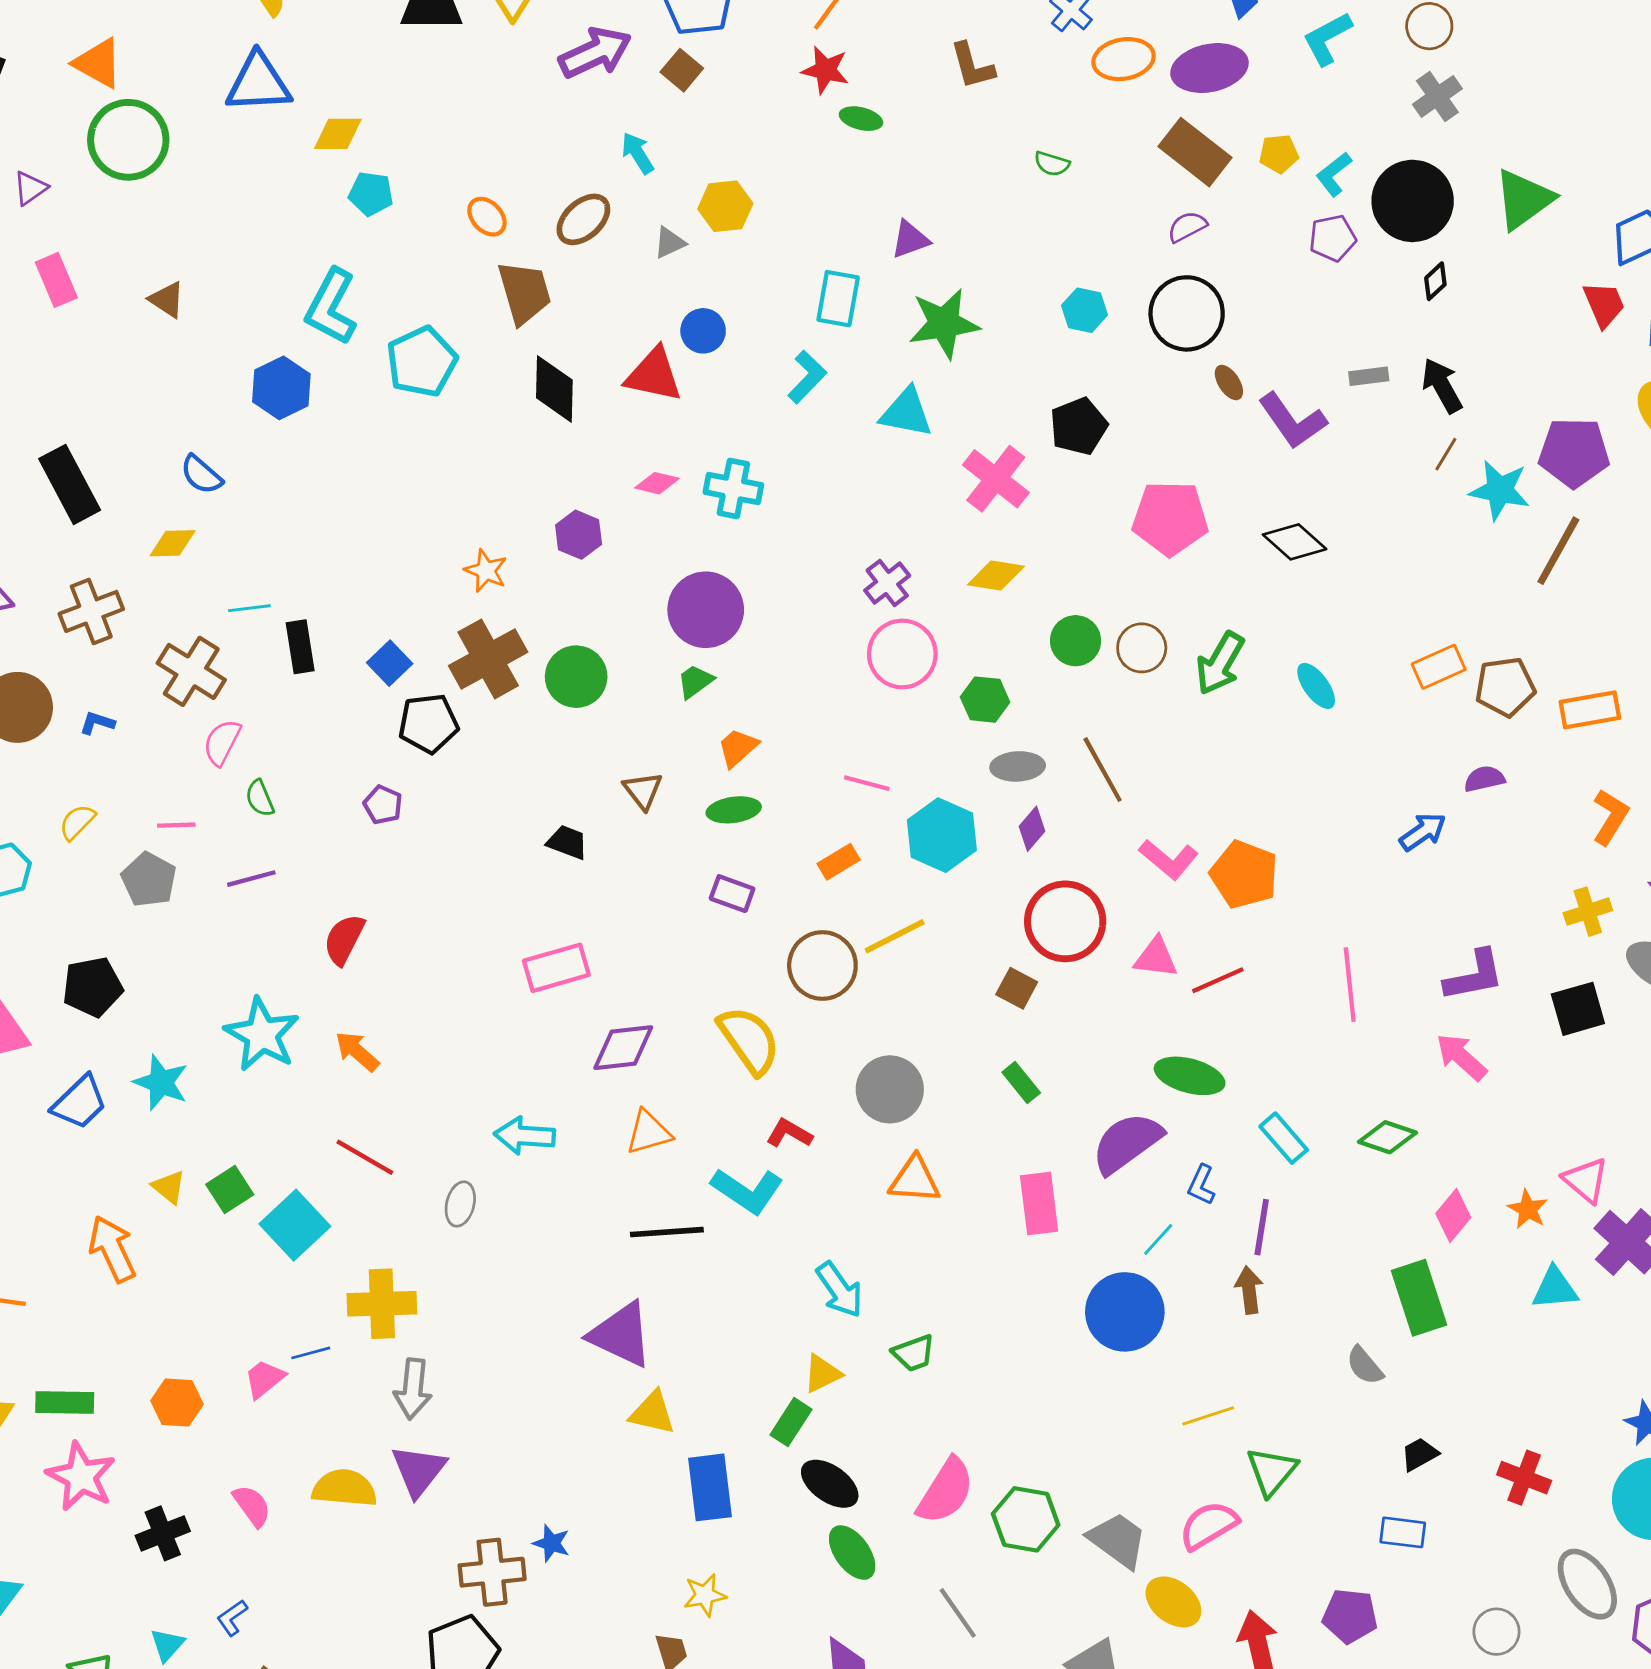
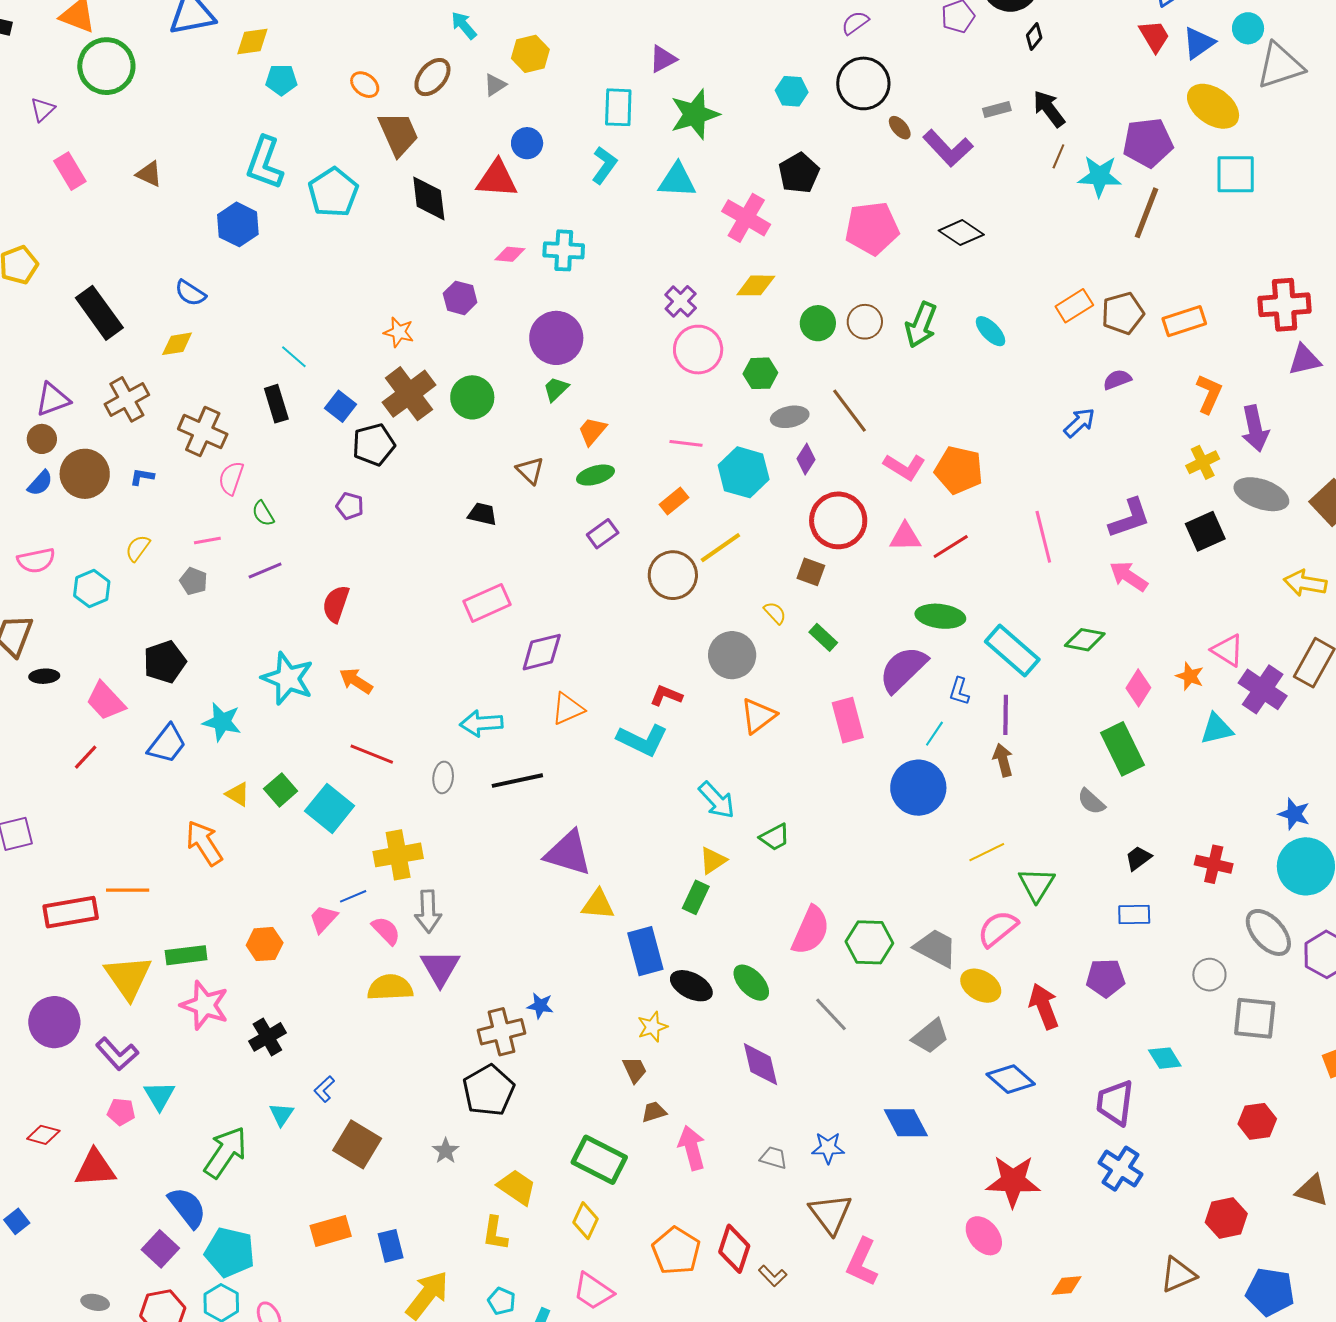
cyan line: (249, 608) -> (294, 357), moved, turned 56
gray pentagon: (149, 880) -> (193, 581), size x0.7
purple rectangle: (732, 894) -> (603, 534), turned -48
yellow semicircle: (749, 1040) -> (775, 613), moved, size x0.5
cyan rectangle: (1284, 1138) -> (1012, 650), size x1.5
orange triangle: (915, 1180) -> (758, 716), turned -33
black line: (667, 1232) -> (517, 781), moved
black ellipse: (830, 1484) -> (691, 986), moved
pink semicircle: (252, 1506) -> (386, 931), moved

